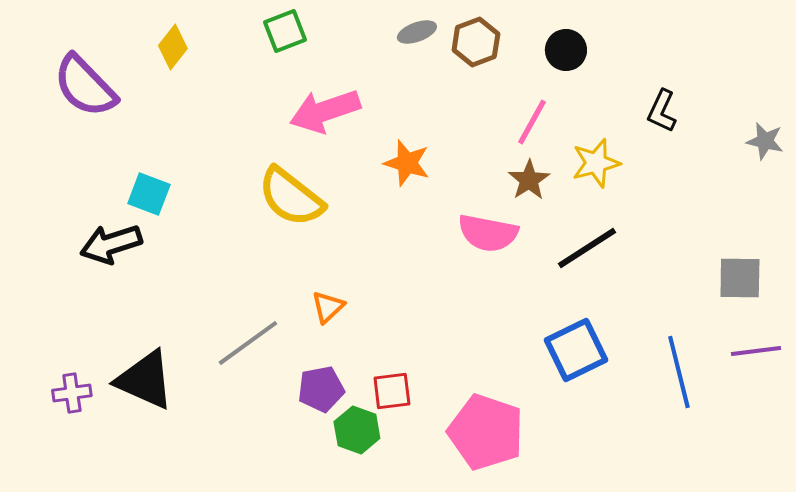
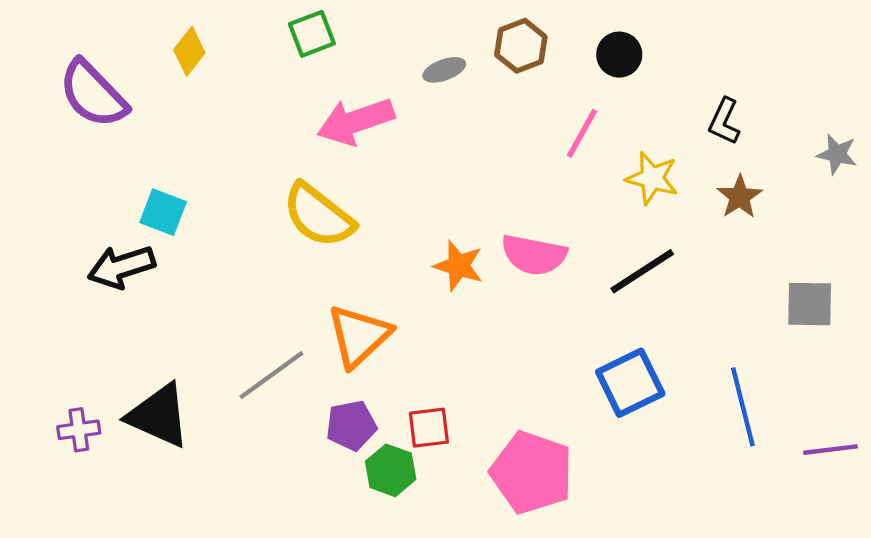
gray ellipse: (417, 32) -> (444, 70), moved
orange star: (407, 163) -> (458, 266), moved
yellow star: (596, 163) -> (652, 178), turned 30
brown star: (529, 180) -> (740, 197), moved
orange triangle: (328, 307) -> (359, 336), size x1.8
purple line: (756, 351) -> (830, 450), moved

